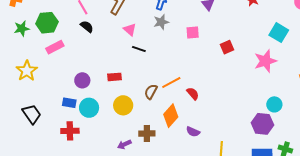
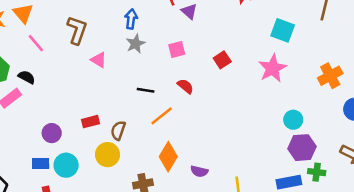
black semicircle: (87, 27) -> (27, 77), moved
black line: (139, 49) -> (146, 90), moved
brown semicircle: (151, 92) -> (118, 130), moved
red semicircle: (193, 94) -> (185, 86), moved
purple hexagon: (262, 124) -> (302, 148), moved

